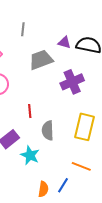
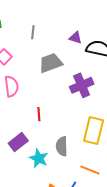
purple triangle: (64, 42) -> (76, 38), moved
gray semicircle: (48, 130) -> (62, 146), moved

